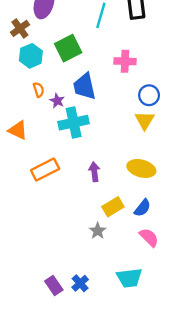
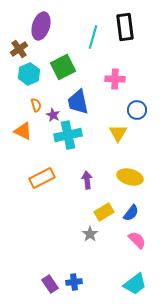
yellow triangle: (145, 120) -> (118, 133), moved
orange triangle: (18, 130) -> (23, 131), moved
cyan trapezoid: (129, 278) -> (135, 284), moved, turned -30
blue cross: (80, 283) -> (74, 282), turned 35

